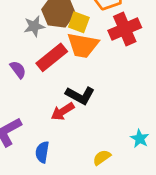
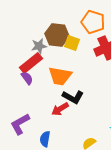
orange trapezoid: (83, 45) -> (60, 76), moved
red rectangle: (52, 57) -> (31, 63), moved

